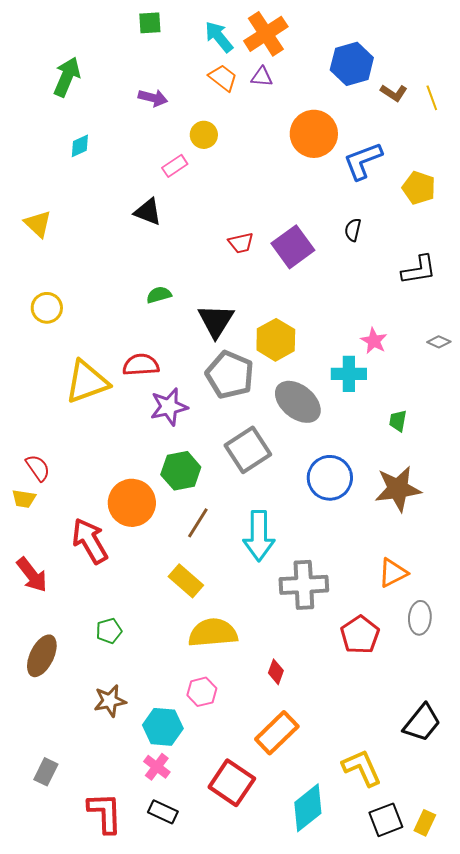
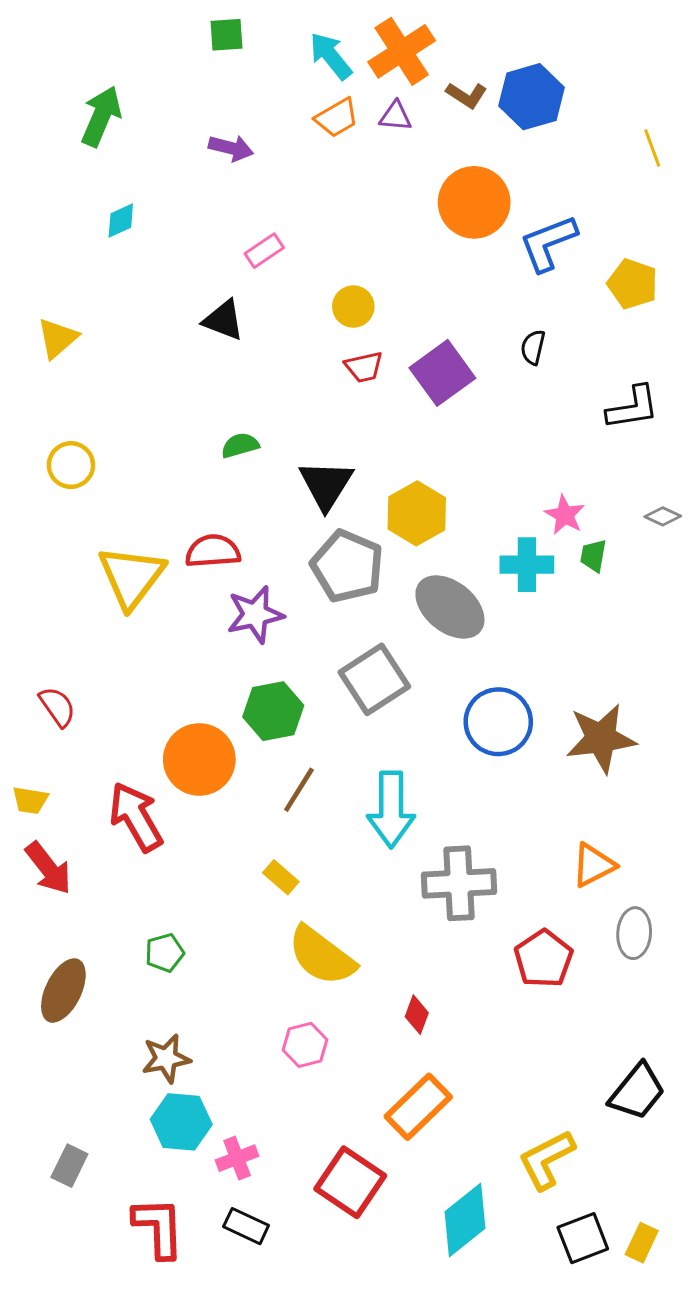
orange trapezoid: (223, 78) -> (337, 118), turned 112
brown L-shape: (394, 93) -> (467, 95), moved
yellow circle: (204, 135) -> (353, 307), moved
yellow triangle: (38, 224) -> (57, 338), turned 36
yellow triangle: (87, 382) -> (131, 577), turned -33
green trapezoid: (398, 421) -> (593, 556), moved
yellow trapezoid: (24, 499) -> (30, 800), moved
yellow rectangle: (186, 581) -> (281, 877), size x0.7
yellow semicircle: (213, 633) -> (322, 956), turned -138
cyan hexagon: (163, 727) -> (181, 1122), moved
pink cross: (157, 767) -> (237, 1158), turned 32
yellow L-shape: (362, 768) -> (547, 1160), turned -93

